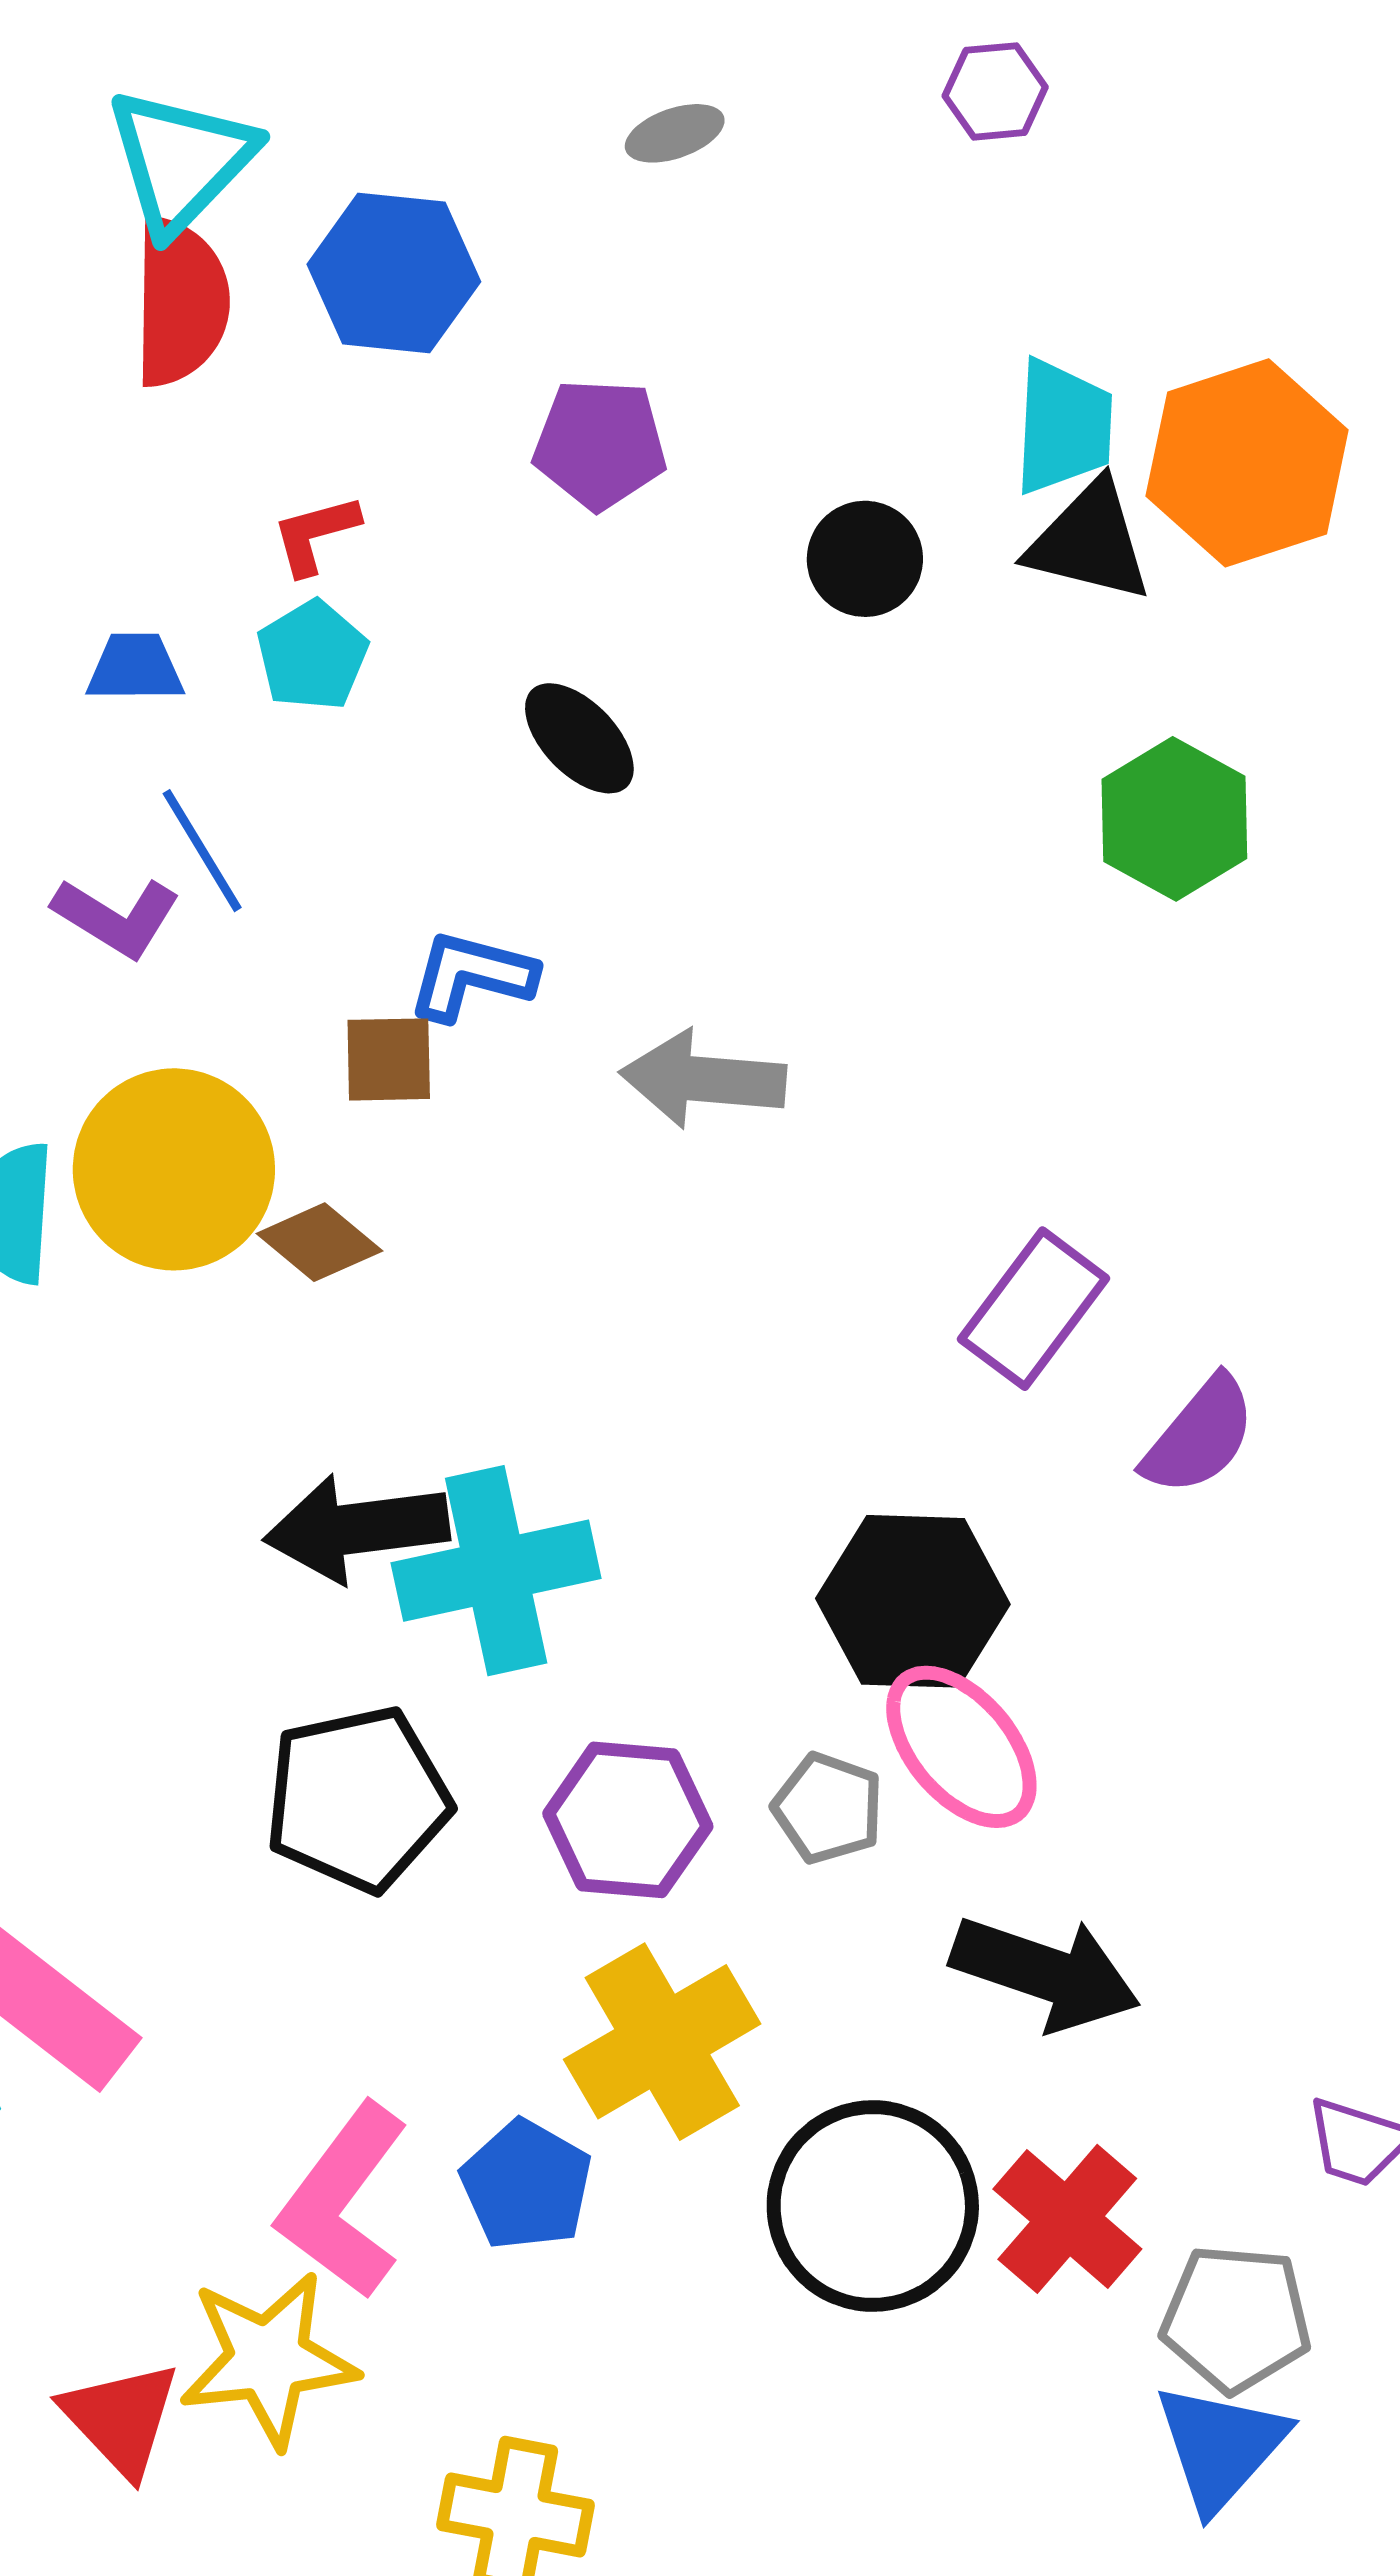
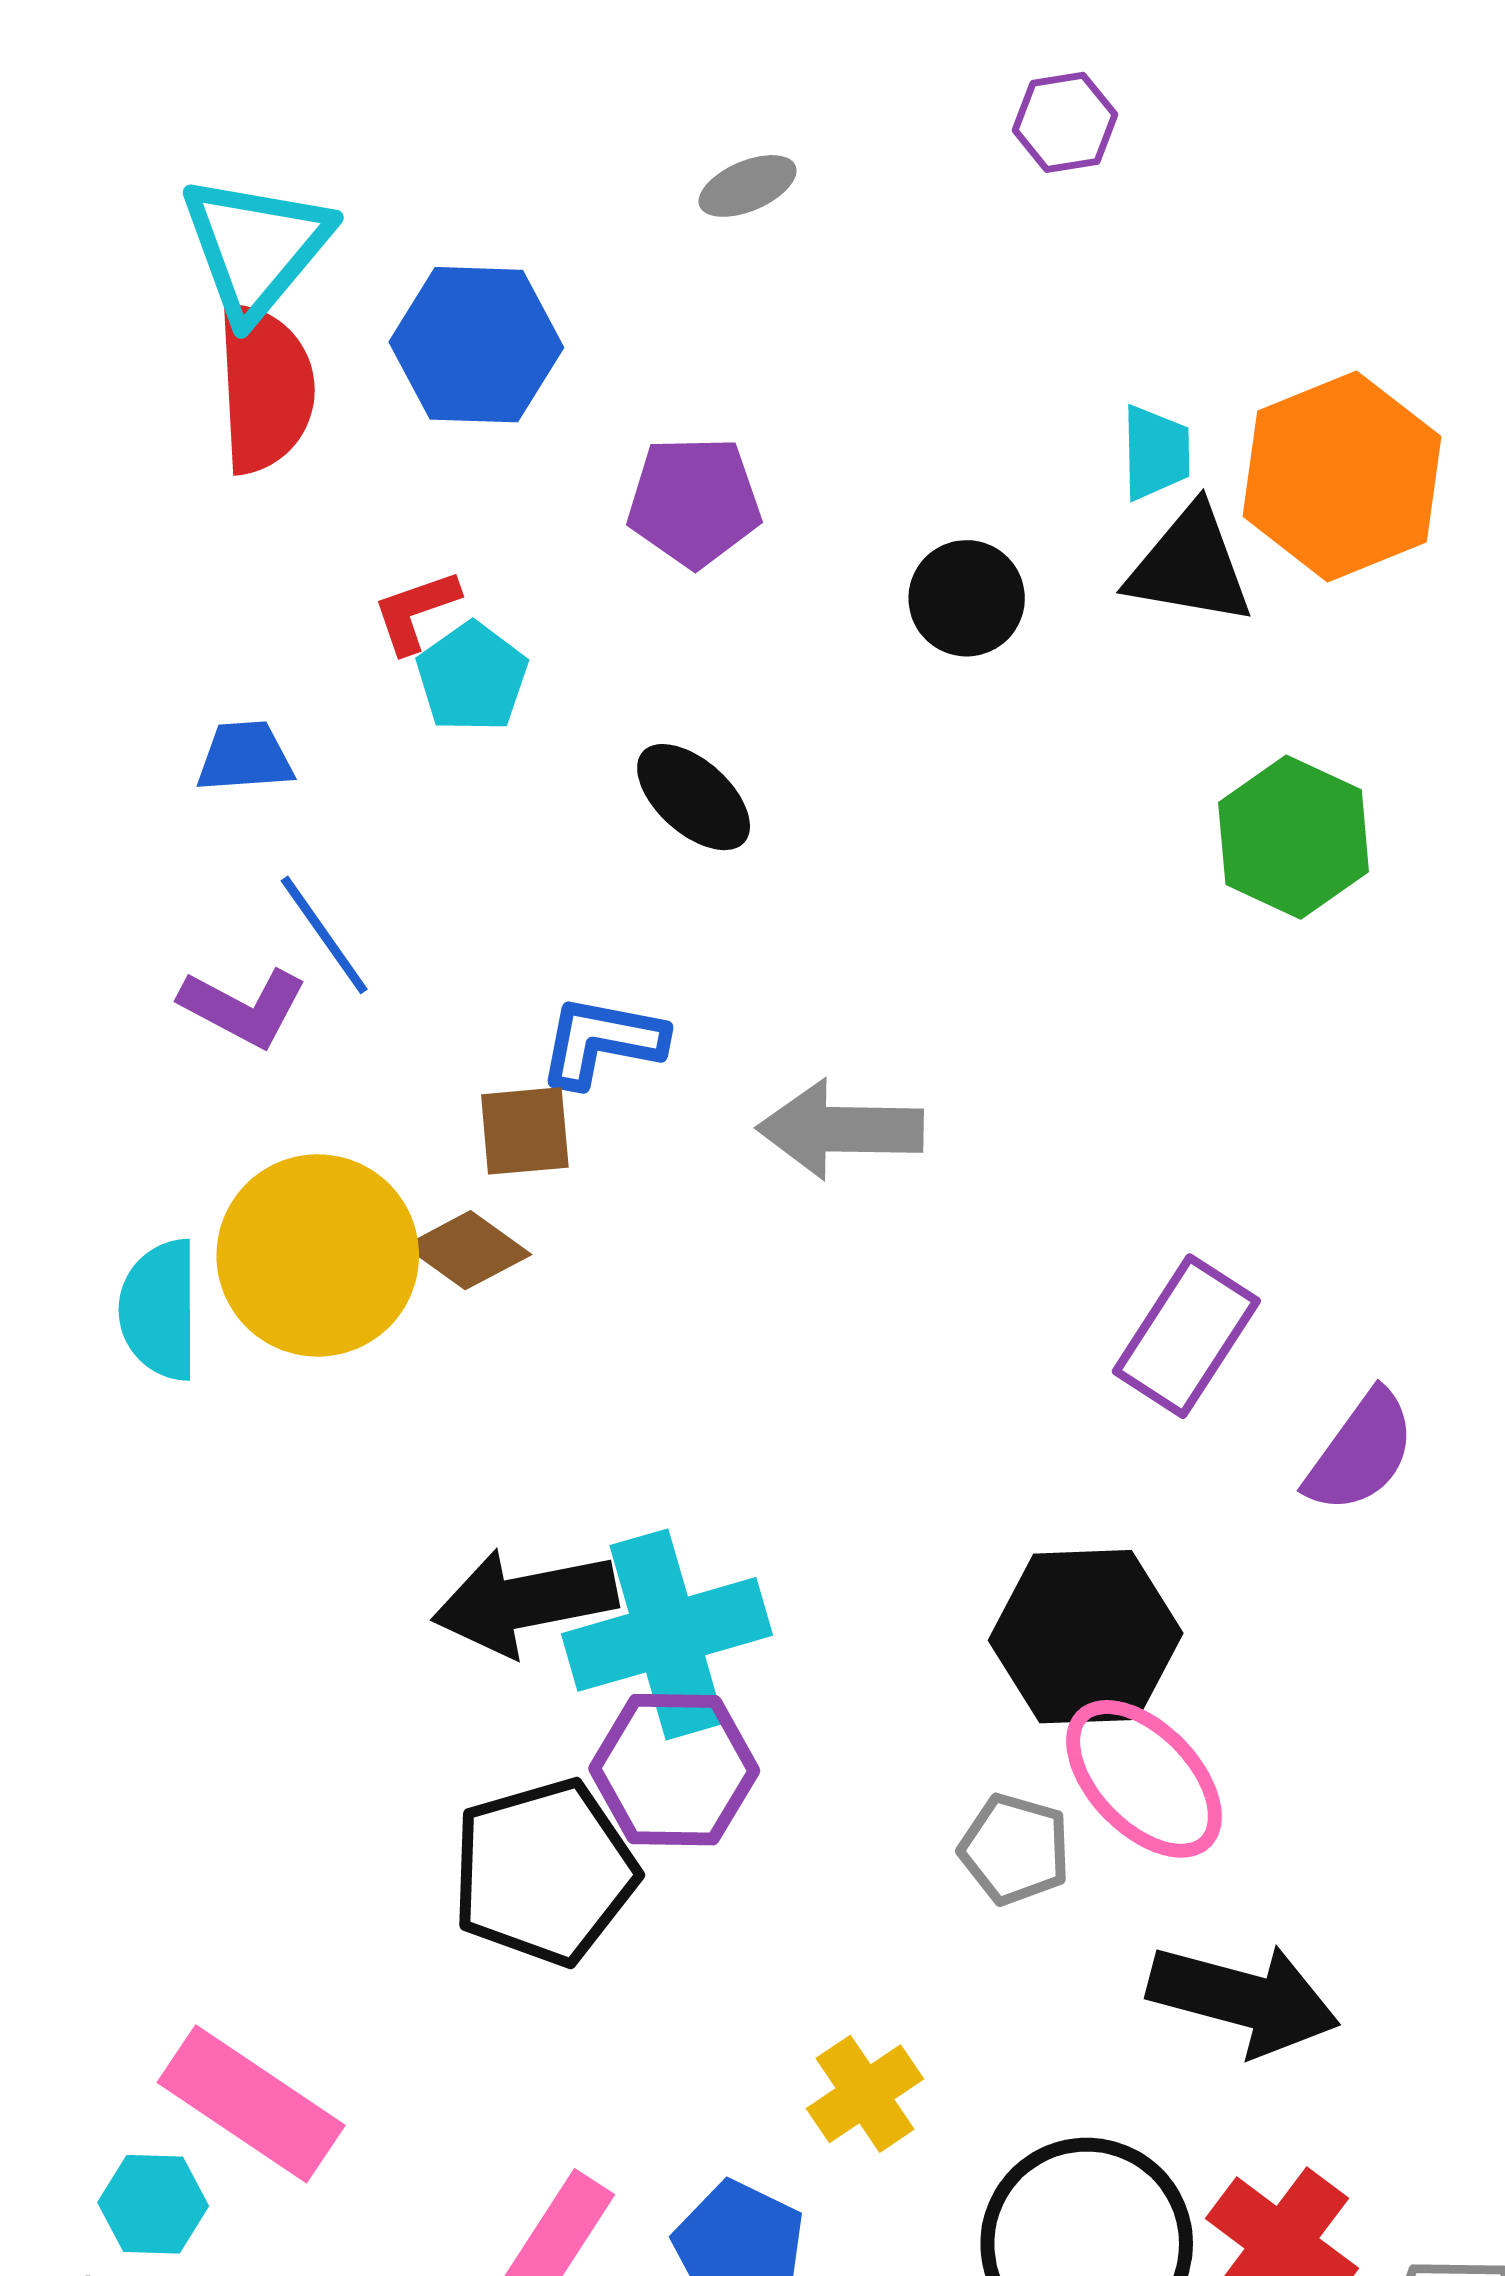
cyan trapezoid: (1063, 427) -> (1156, 453), size x0.7
cyan pentagon: (312, 655) -> (472, 677), moved
brown diamond: (319, 1242) -> (468, 1250), moved
purple hexagon: (628, 1820) -> (674, 1770), moved
yellow cross: (662, 2042) -> (865, 2094), size x0.6

